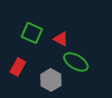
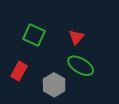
red triangle: (61, 39) -> (76, 37), moved, turned 42

